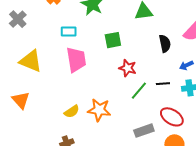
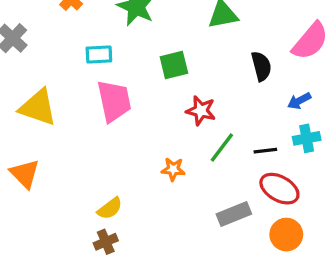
black line: (163, 84) -> (265, 151), moved
orange star: (99, 110) -> (173, 169), moved, size x0.6
yellow semicircle: (72, 112) -> (110, 208), moved

